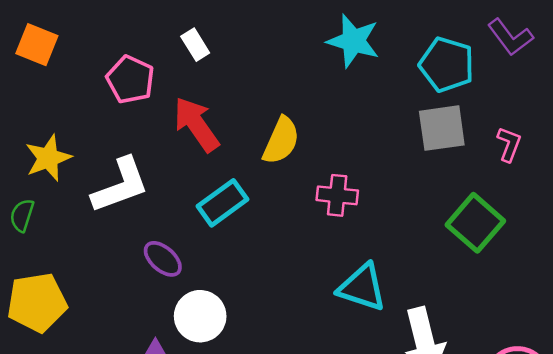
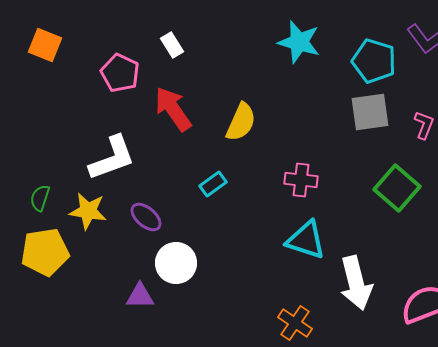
yellow star: (48, 158) -> (88, 211), moved, turned 30
pink cross: (337, 195) -> (301, 180), moved
cyan rectangle: (223, 203) -> (213, 184), moved, size x0.7
green semicircle: (22, 215) -> (40, 198), moved

